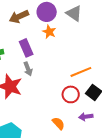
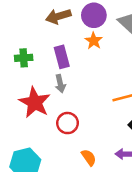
red circle: (71, 94) -> (68, 123), moved

